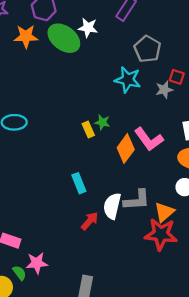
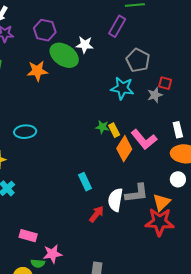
orange star: (26, 36) -> (37, 71), moved
yellow rectangle: (88, 130) -> (114, 130), moved
green semicircle: (19, 273) -> (38, 263), turned 136

